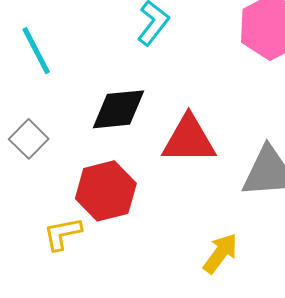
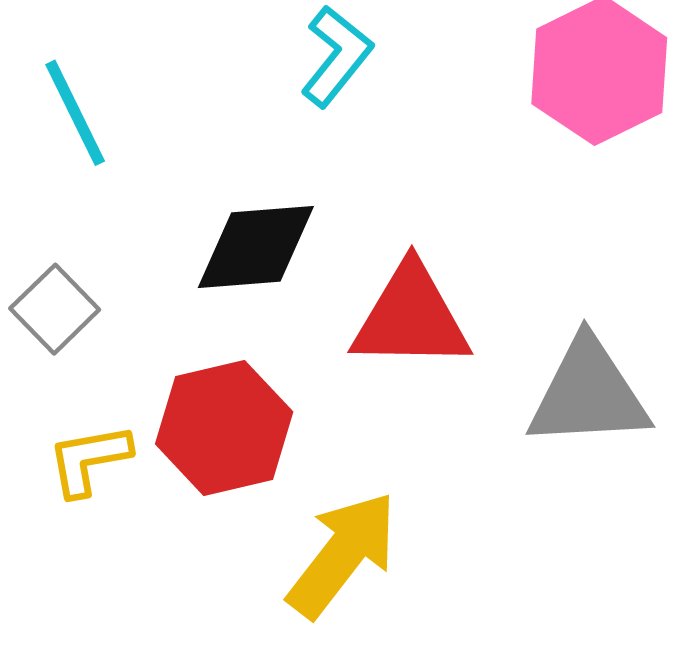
yellow L-shape: (62, 234) -> (89, 460), moved
yellow arrow: (220, 253) -> (342, 554), moved, size x1.4

